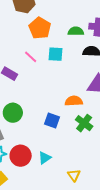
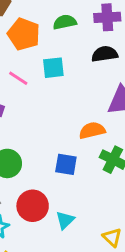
green semicircle: (76, 31) -> (65, 22), moved
red circle: (21, 156) -> (33, 206), moved

